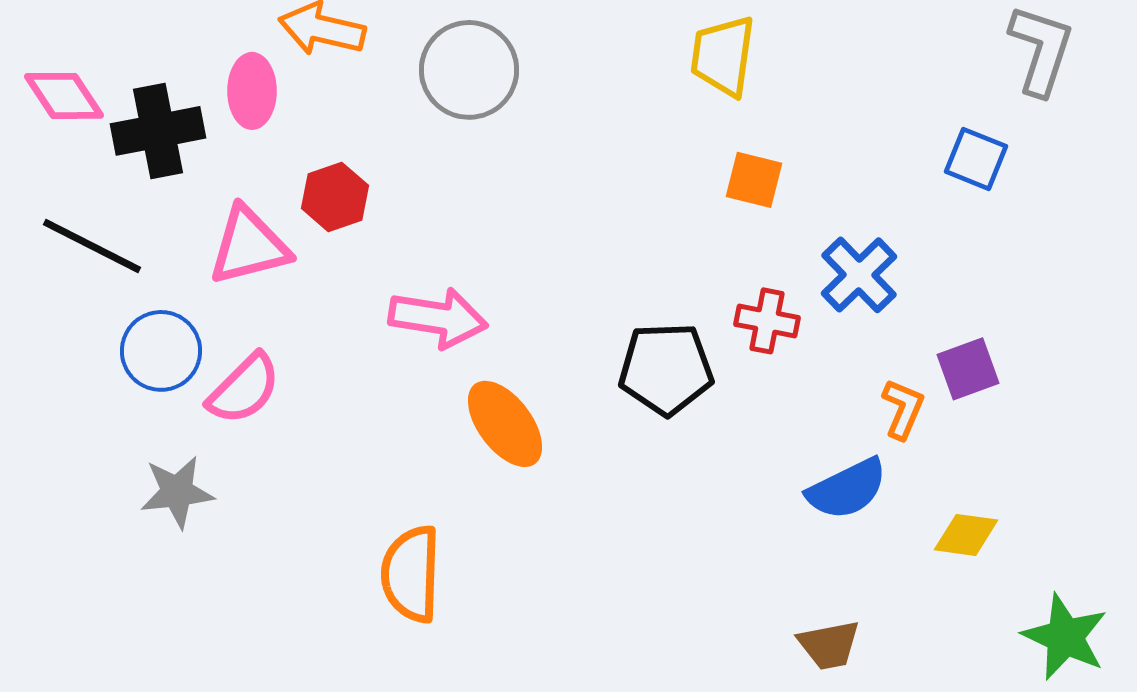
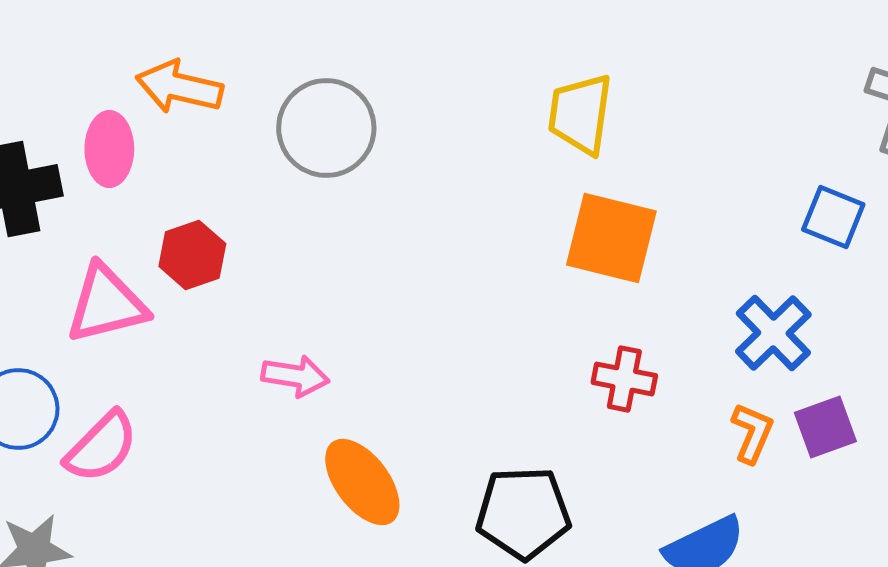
orange square: (754, 180) -> (611, 238), size x1.6
blue cross: (859, 275) -> (773, 333), moved
pink arrow: (438, 318) -> (295, 376), size x0.7
black pentagon: (666, 369) -> (523, 513), moved
orange L-shape: (903, 409) -> (752, 433), moved

